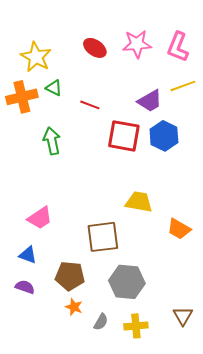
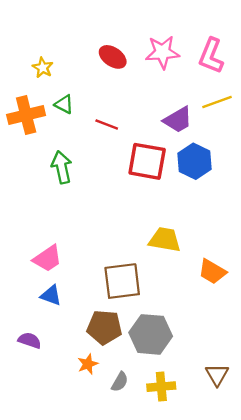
yellow star: (36, 57) -> (43, 68), size x0.6
blue triangle: (28, 255) -> (51, 295), moved
brown pentagon: (70, 276) -> (104, 327), moved
orange star: (74, 307) -> (88, 364), turned 30

